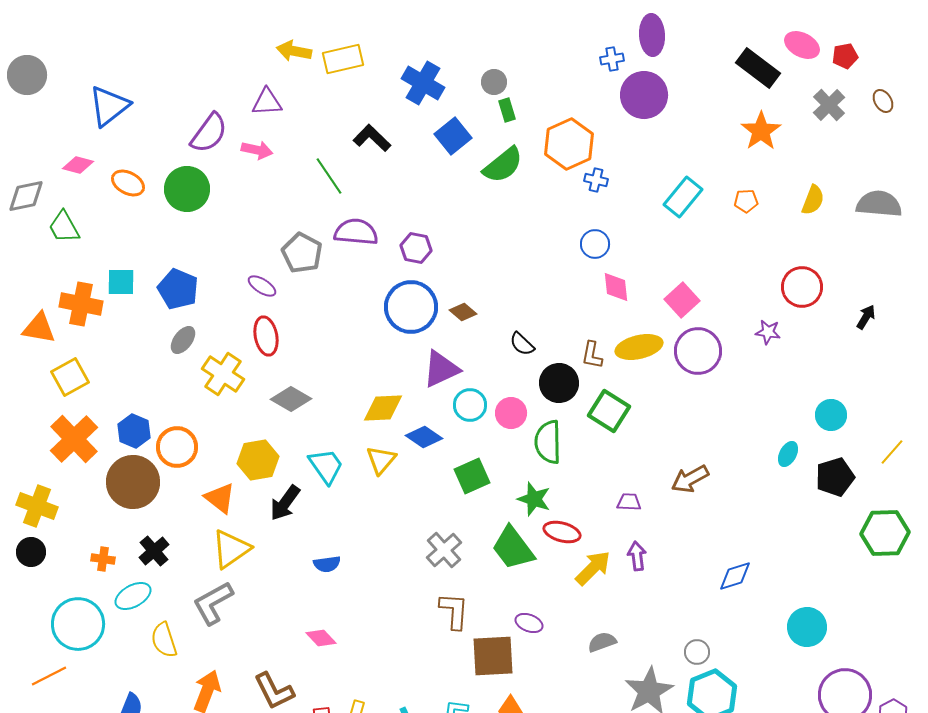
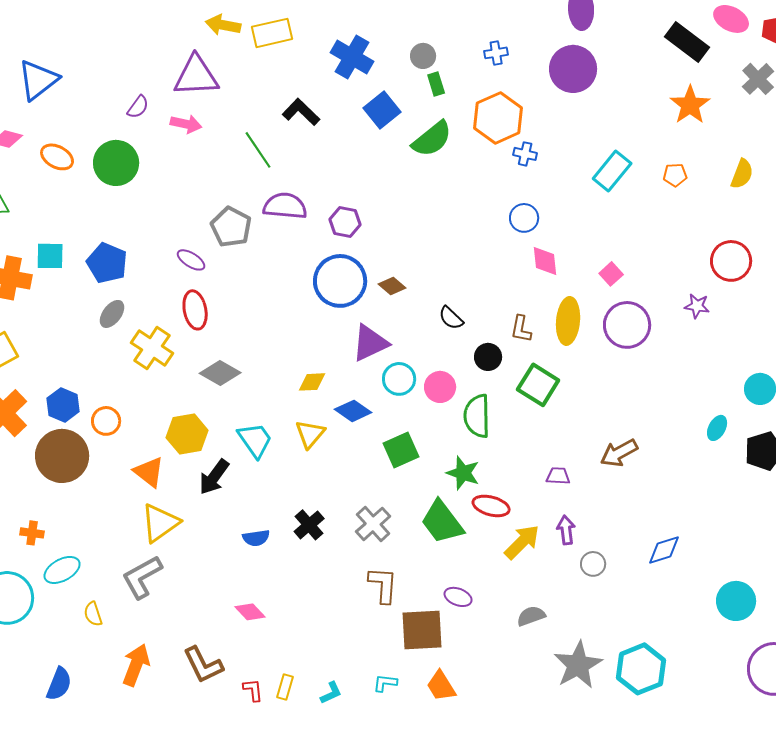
blue cross: (612, 59) -> (496, 53), moved
purple triangle: (267, 102) -> (196, 76), size x1.5
purple semicircle: (209, 133) -> (138, 107), size x0.6
pink square: (682, 300) -> (611, 274), size x0.7
yellow ellipse: (639, 347) -> (568, 321), turned -72
black circle: (559, 383) -> (488, 357), size x0.7
yellow diamond: (383, 408) -> (312, 382), size x0.7
orange circle: (177, 447) -> (106, 421), size x0.7
black cross: (154, 551) -> (309, 525), moved
yellow semicircle: (164, 640) -> (93, 614), size x0.7
gray circle: (697, 652) -> (593, 564), moved

